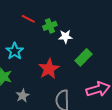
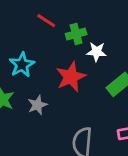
red star: (49, 69) -> (71, 77), moved
gray star: (23, 96) -> (37, 105), moved

